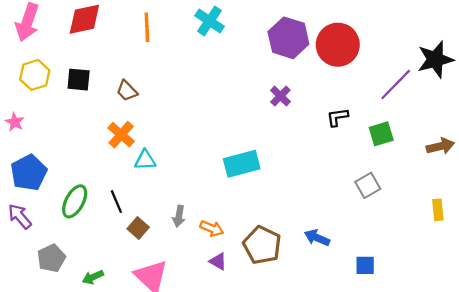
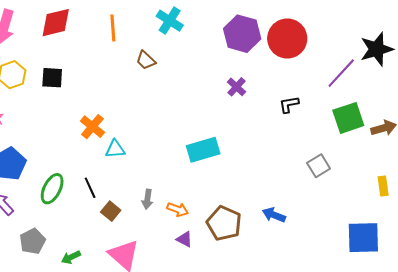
brown trapezoid: (127, 91) -> (146, 60), moved
green square: (381, 134) -> (348, 118), moved, size x1.4
blue square: (365, 265) -> (363, 238), moved, size x1.8

